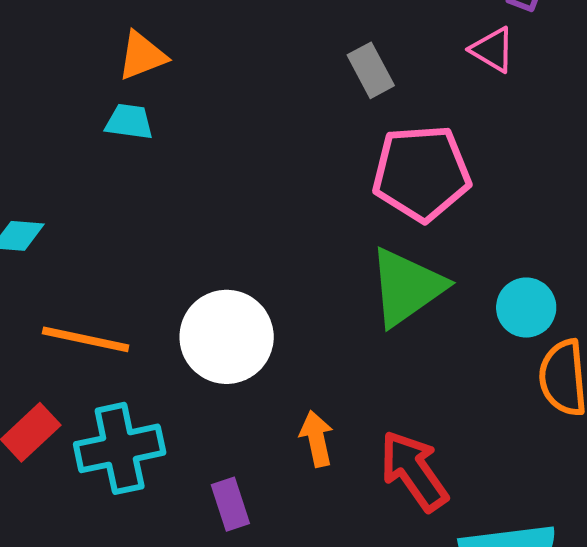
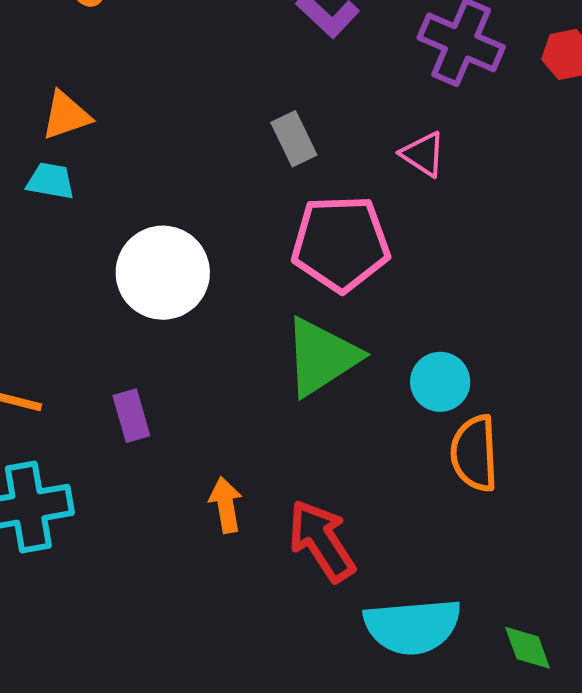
pink triangle: (493, 50) -> (423, 154), moved
white circle: (227, 337) -> (163, 273), moved
purple rectangle: (230, 504) -> (131, 416), moved

